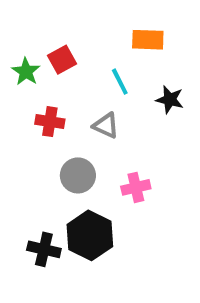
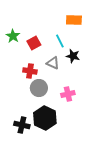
red square: (62, 60) -> (34, 43), moved
black star: (170, 100) -> (73, 56), moved
red cross: (50, 122) -> (30, 71), moved

